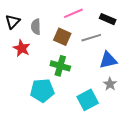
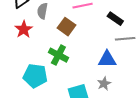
gray line: (91, 38) -> (125, 39), moved

